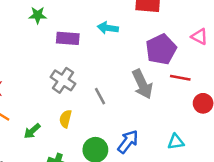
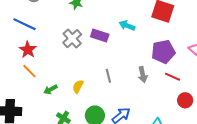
purple rectangle: (68, 38) -> (100, 36), moved
gray cross: (63, 80) -> (72, 39), moved
gray arrow: (142, 84) -> (143, 74), size x0.7

